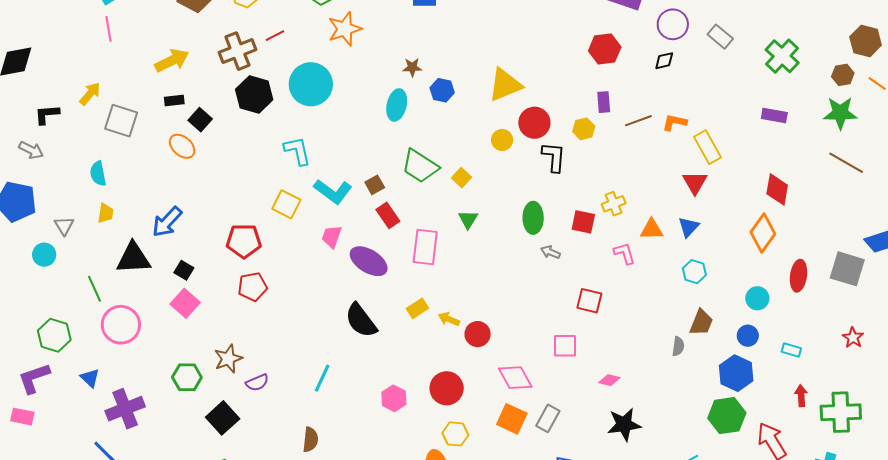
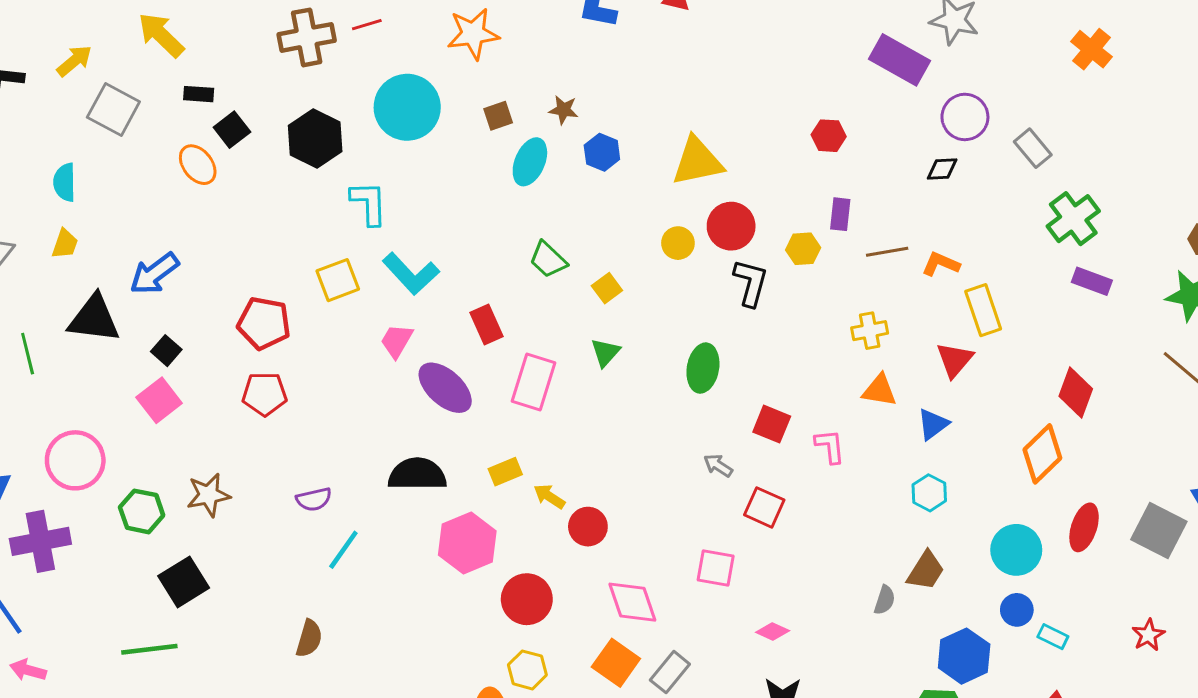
red hexagon: (605, 49) -> (829, 136), moved, size x0.7
green cross: (782, 56) -> (1073, 219), moved
yellow arrow: (172, 61) -> (161, 35), moved, turned -120
black hexagon: (254, 94) -> (315, 139), moved
green trapezoid: (420, 166) -> (548, 260), size x0.7
brown square: (375, 185) -> (498, 116), moved
yellow square: (286, 204) -> (338, 280), turned 32
yellow cross: (614, 204) -> (870, 331), moved
red square: (583, 222) -> (772, 424), moved
orange triangle: (652, 229) -> (879, 390), moved
gray arrow: (550, 252) -> (718, 465), moved
cyan circle: (757, 298) -> (1016, 550), size x1.4
black semicircle: (361, 321) -> (417, 474), turned 117
pink circle: (121, 325) -> (75, 460), moved
blue circle: (748, 336) -> (1017, 610), moved
purple semicircle: (257, 383) -> (314, 499), moved
pink hexagon: (394, 398) -> (467, 543), moved, size x1.5

